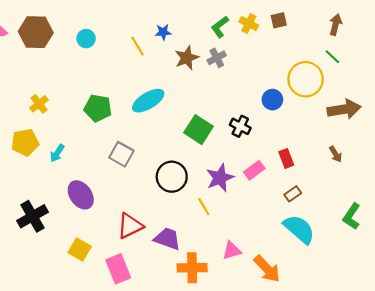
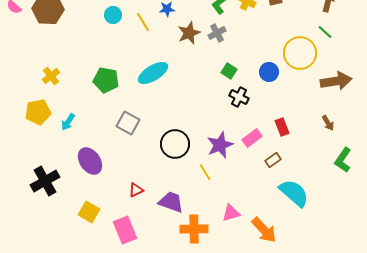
cyan circle: (86, 39) -> (113, 15), moved
green square: (198, 130) -> (229, 71), moved, size x0.6
brown rectangle: (293, 194) -> (273, 160), moved
green L-shape: (352, 216) -> (343, 160), moved
red triangle: (130, 226) -> (136, 190), size x0.6

